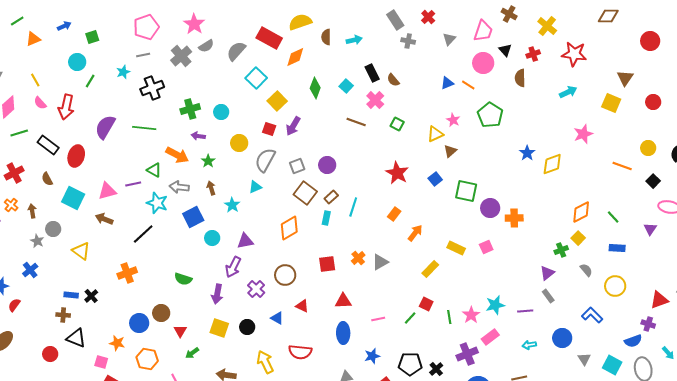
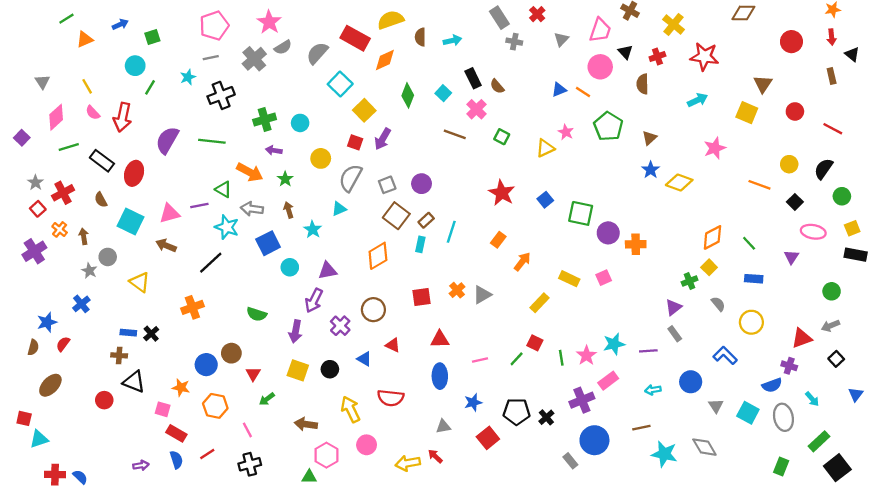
brown triangle: (450, 151) -> (649, 138), moved
yellow diamond: (552, 164) -> (679, 182), turned 40

